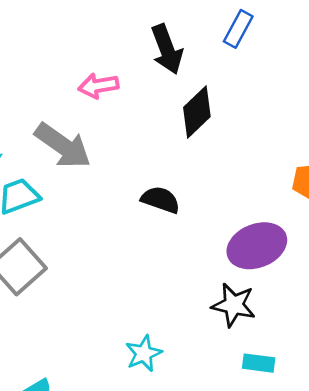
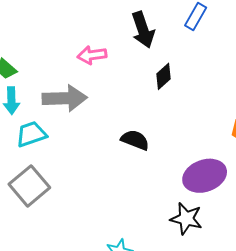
black diamond: (197, 112) -> (164, 76), size x0.7
gray arrow: (63, 146) -> (65, 98), turned -39

